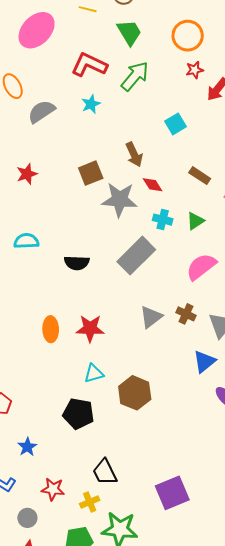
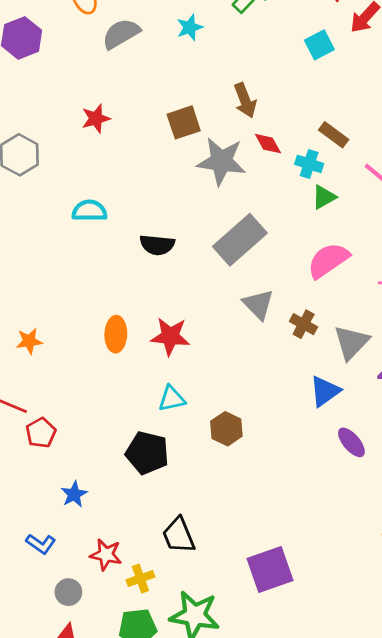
cyan square: (176, 124) -> (319, 45), moved
cyan cross: (163, 220) -> (309, 164), moved
gray triangle: (151, 317) -> (258, 304), moved, turned -40
brown hexagon: (135, 393) -> (226, 429), size x0.7
yellow cross: (90, 502) -> (140, 578), moved

